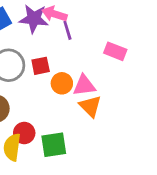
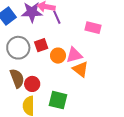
red circle: (24, 133) -> (32, 84), moved
green square: (54, 145) -> (58, 100), turned 30

